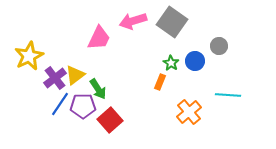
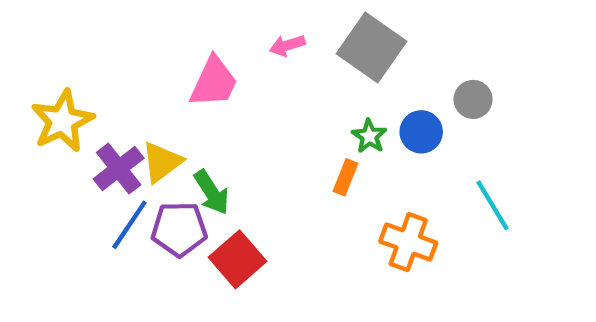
pink arrow: (133, 21) -> (287, 45), size x0.6
cyan line: (228, 95) -> (492, 205), turned 55
orange cross: (189, 112) -> (408, 242), turned -30

